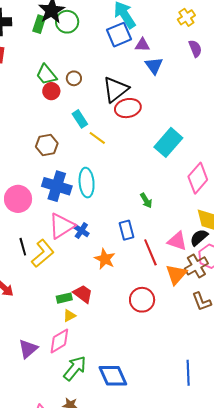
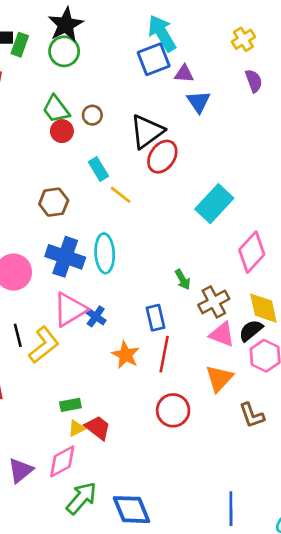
green circle: (67, 22) -> (64, 51), moved
green rectangle: (39, 24) -> (20, 45), moved
red ellipse: (128, 108) -> (162, 157), turned -45
red line: (150, 252) -> (164, 354), moved, turned 32
brown cross: (196, 266) -> (214, 302), moved
red trapezoid: (83, 294) -> (98, 428), moved

